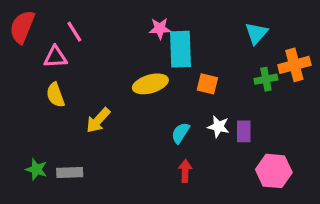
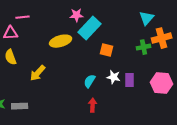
pink line: (74, 32) -> (23, 17), turned -64
cyan triangle: (256, 33) -> (147, 18), moved
cyan rectangle: (180, 49) -> (90, 28), turned 45
yellow ellipse: (150, 84) -> (61, 41), moved
pink hexagon: (274, 171) -> (162, 83), moved

